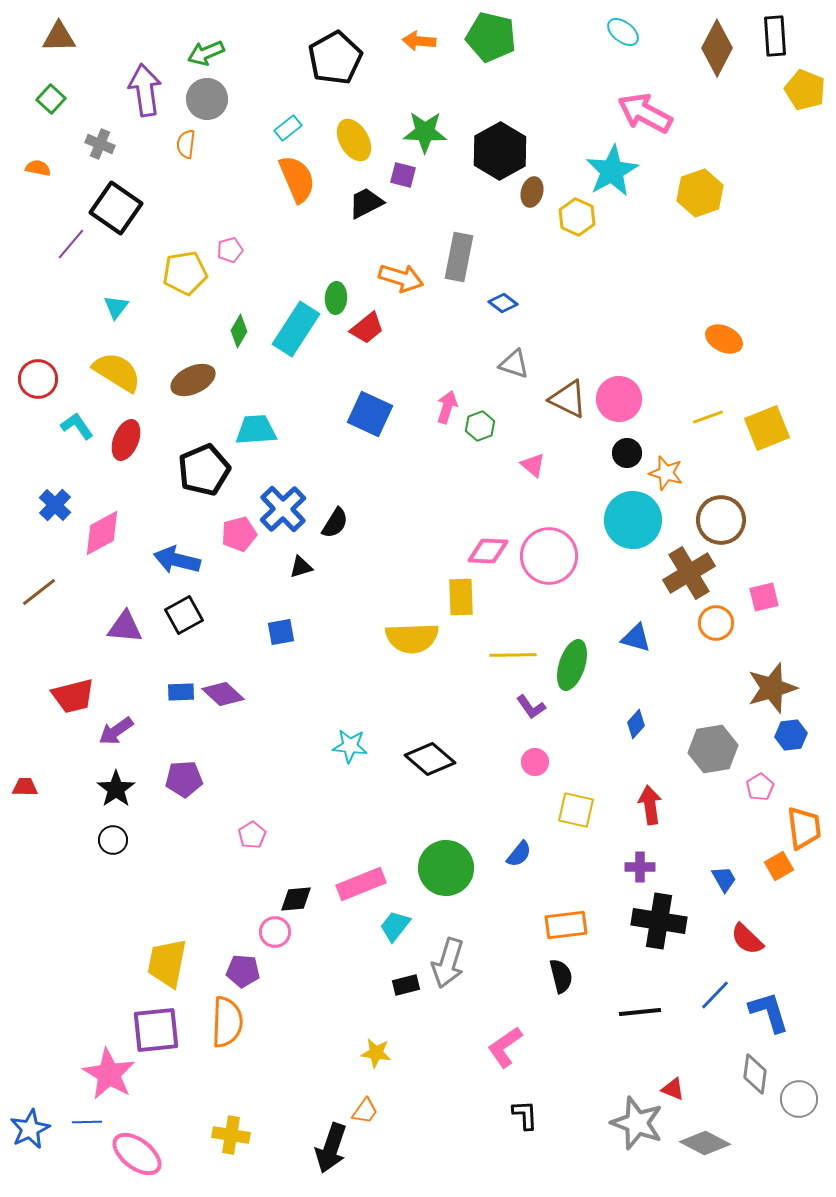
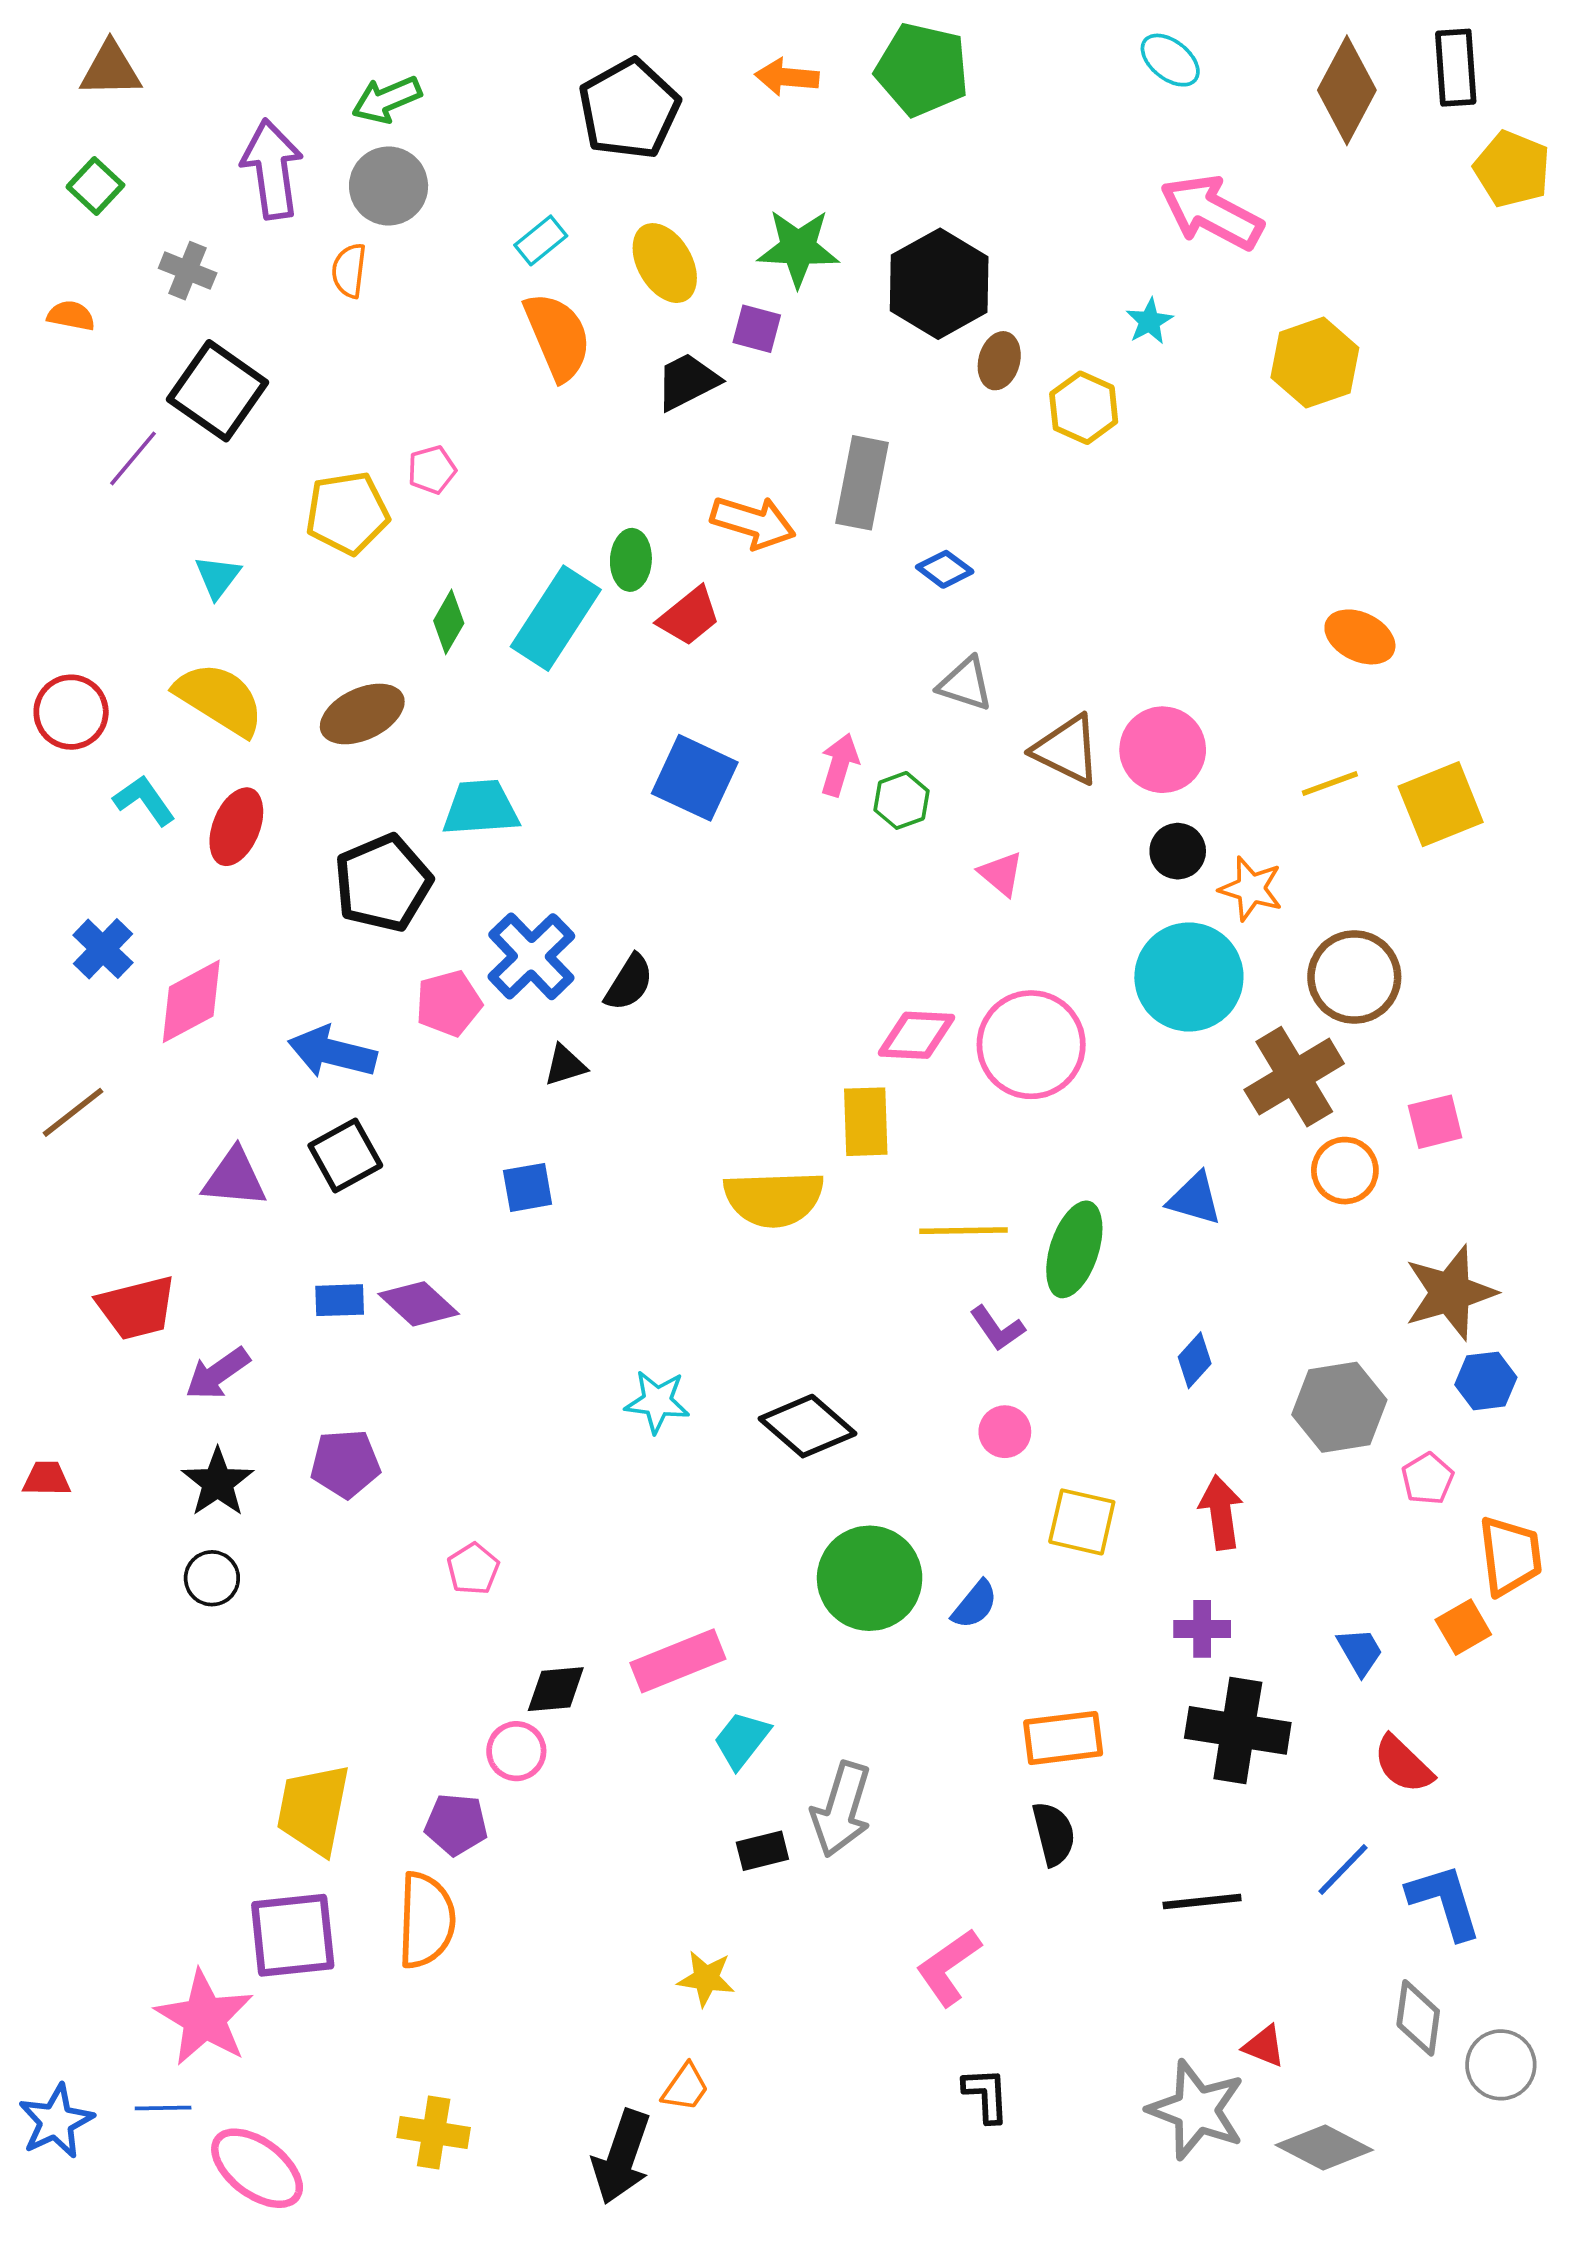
cyan star: (612, 171) -> (1150, 321), size x0.5
green circle: (446, 868) -> (870, 1578), moved

